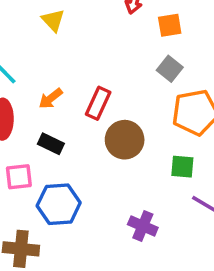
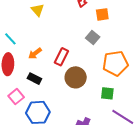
gray square: (170, 69) -> (93, 38), moved
pink square: (19, 177) -> (16, 97), turned -35

